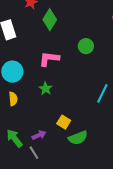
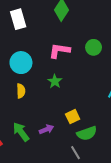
green circle: (86, 46) -> (94, 47), moved
yellow square: (64, 122) -> (73, 117), turned 32
gray line: (34, 153) -> (75, 153), moved

